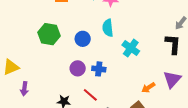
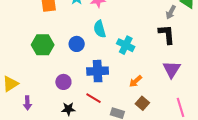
purple circle: (78, 68) -> (63, 82), moved
blue cross: (99, 69) -> (98, 71), size x1.5
orange arrow: (148, 88) -> (136, 81), moved

